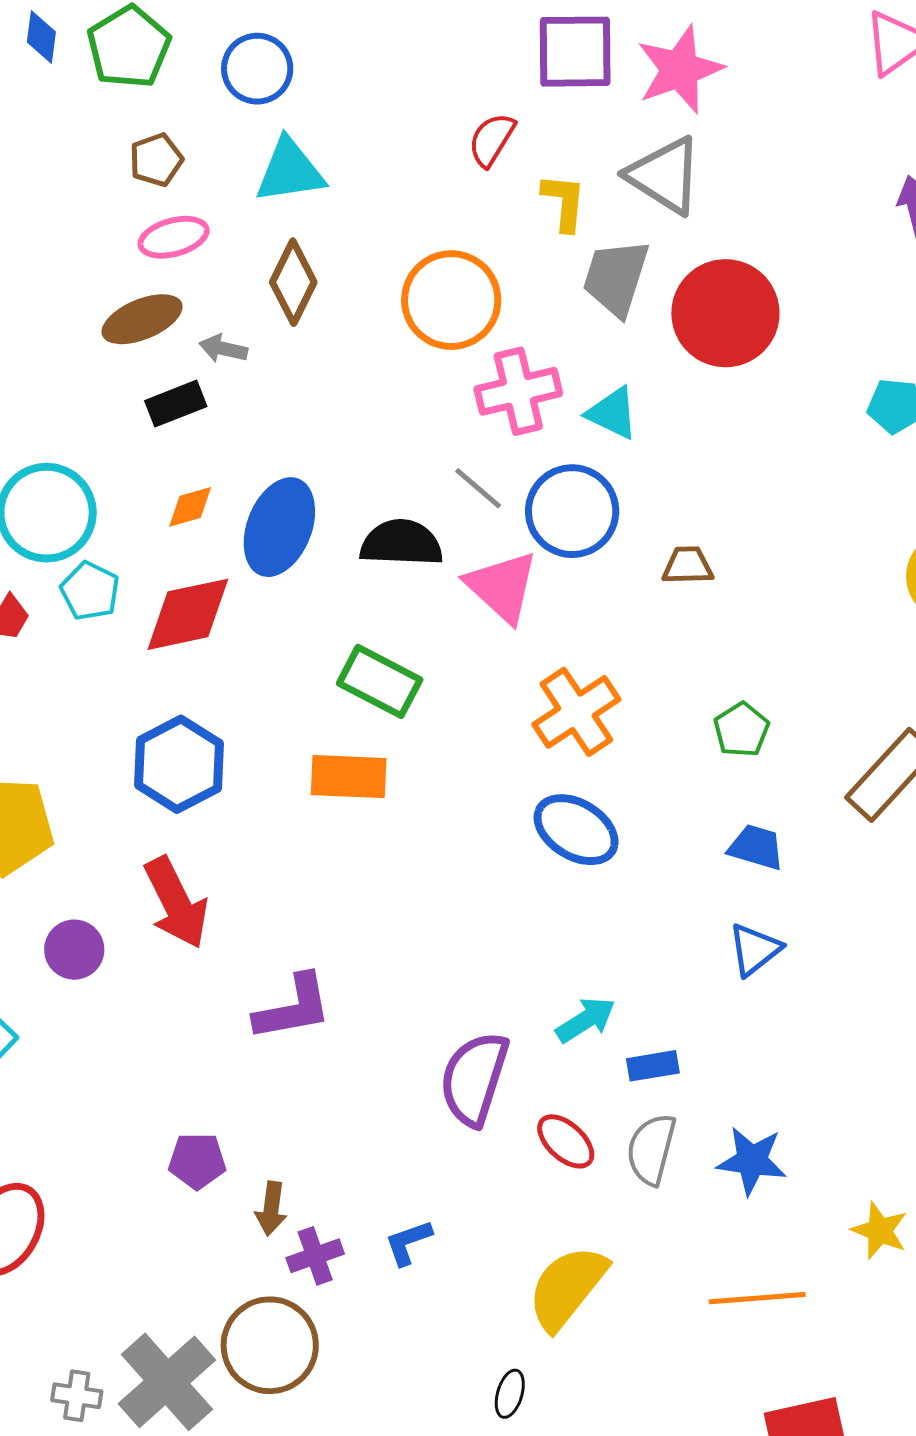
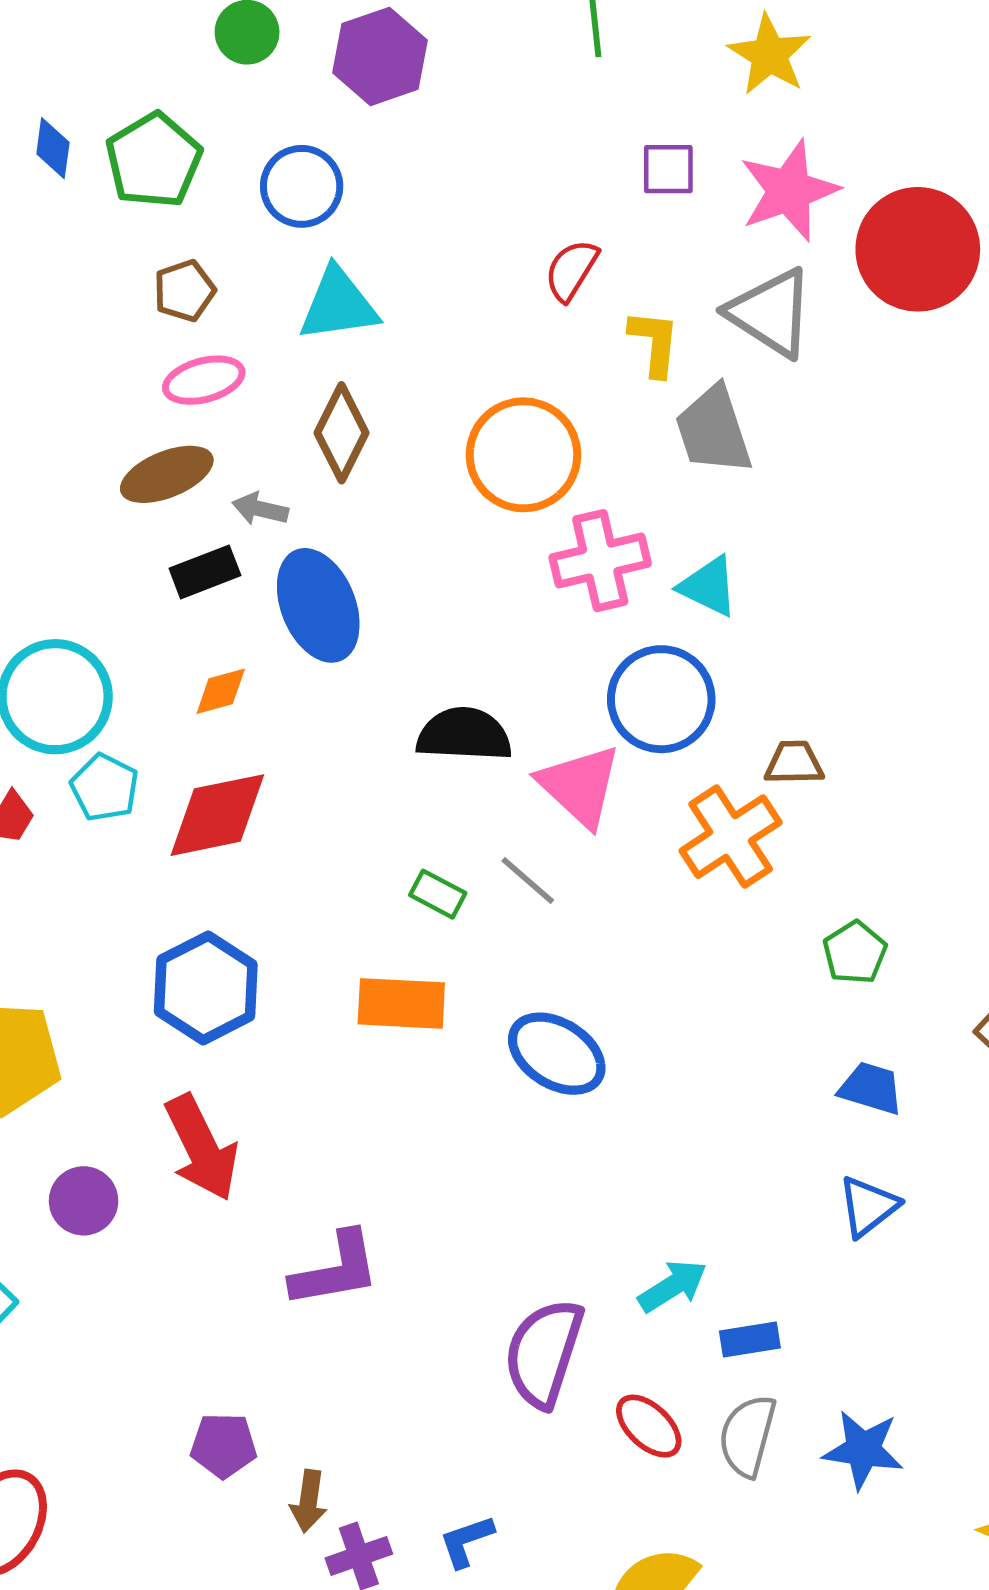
purple square: (575, 52) -> (668, 169), size x0.6
gray trapezoid: (616, 278) -> (714, 430), turned -36
red circle: (725, 313) -> (918, 249), moved
gray line: (478, 488) -> (528, 881), moved
blue ellipse: (279, 527) -> (318, 605), moved, turned -44
green rectangle: (380, 681) -> (438, 894), size x0.6
orange cross: (576, 712) -> (731, 837), moved
blue ellipse: (576, 830) -> (557, 1054), moved

